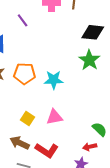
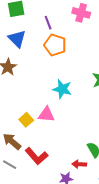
orange pentagon: (25, 74) -> (55, 45), moved
pink triangle: (54, 117) -> (46, 114), moved

